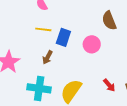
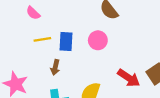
red arrow: (109, 85) -> (129, 78), size x1.5

